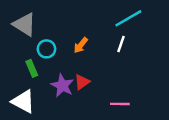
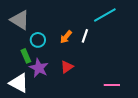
white line: (121, 44) -> (85, 36), moved
purple star: (62, 86) -> (39, 68), moved
pink line: (120, 104) -> (112, 85), moved

